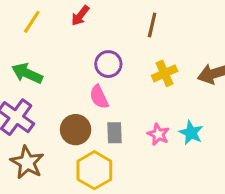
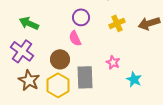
gray rectangle: (115, 133) -> (85, 77), moved, size x1.6
cyan star: (191, 133) -> (134, 79), moved
yellow hexagon: (94, 170) -> (58, 85), moved

